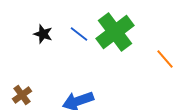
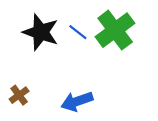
black star: (43, 34) -> (41, 32), size x1.8

